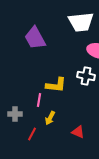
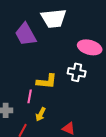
white trapezoid: (81, 22) -> (54, 18), moved

